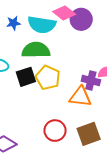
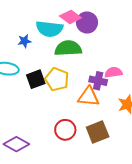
blue star: (13, 23) -> (24, 41), moved
green semicircle: (36, 50) -> (68, 48), moved

